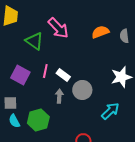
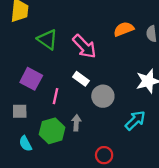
pink arrow: (58, 28) -> (84, 46), moved
pink line: (45, 71) -> (55, 96), moved
gray arrow: (59, 96) -> (76, 123), moved
cyan semicircle: (14, 121) -> (25, 144), moved

